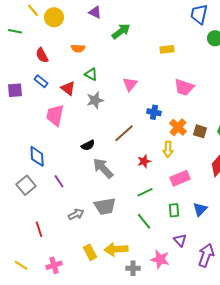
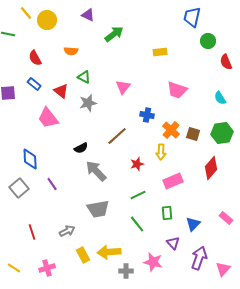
pink trapezoid: (55, 115) -> (48, 118), turned -50
blue triangle: (200, 209) -> (193, 224), moved
gray arrow: (76, 214) -> (67, 231), moved

